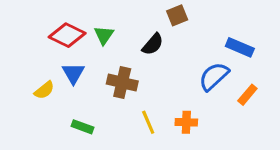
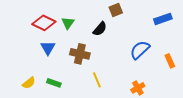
blue rectangle: (240, 47) -> (163, 19), moved, turned -42
yellow semicircle: (44, 90) -> (29, 83), moved
orange rectangle: (247, 95) -> (170, 61), moved, turned -64
orange cross: (186, 122) -> (138, 88), moved, turned -32

